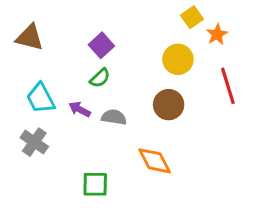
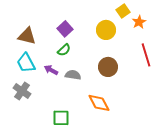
brown triangle: (30, 37) -> (27, 36), moved
yellow circle: (178, 59) -> (106, 30), moved

